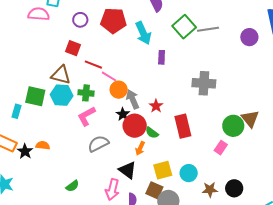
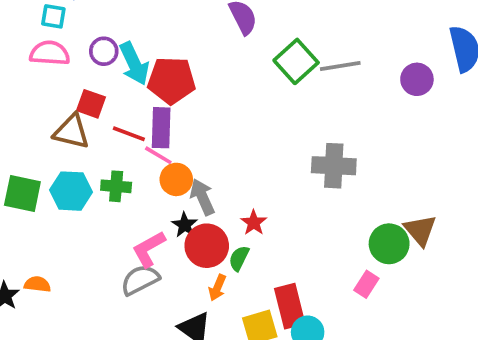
pink semicircle: (39, 14) -> (50, 53), moved
red pentagon: (113, 21) -> (171, 80), moved
cyan arrow: (143, 33) -> (134, 64), moved
purple rectangle: (162, 57) -> (161, 128), moved, size x1.5
brown triangle: (61, 75) -> (71, 132), moved
red star: (156, 106) -> (254, 223), moved
pink L-shape: (86, 116) -> (149, 249), moved
red rectangle: (183, 126) -> (290, 306), moved
green semicircle: (152, 133) -> (239, 258), turned 80

